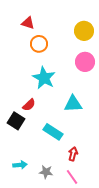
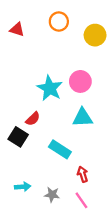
red triangle: (28, 23) -> (17, 29), moved
orange circle: (39, 44) -> (59, 22), moved
pink circle: (85, 62) -> (80, 81), moved
red arrow: (73, 154) -> (83, 174), turned -32

